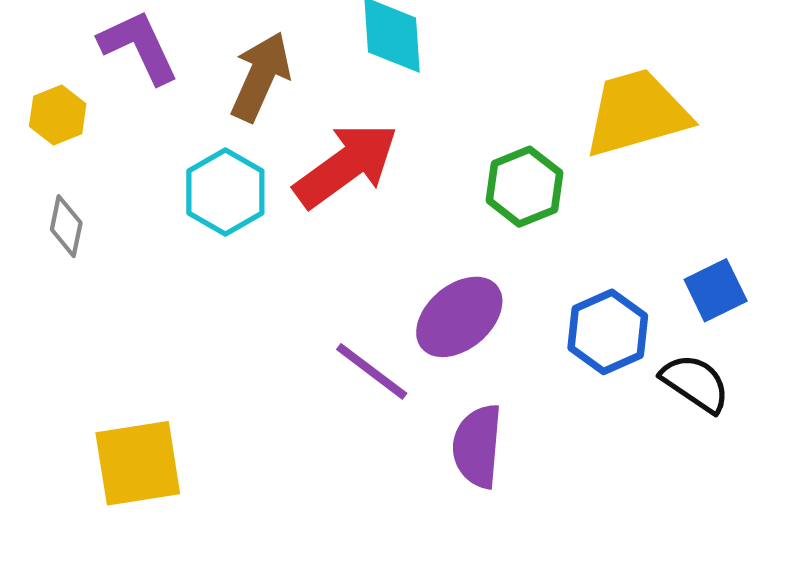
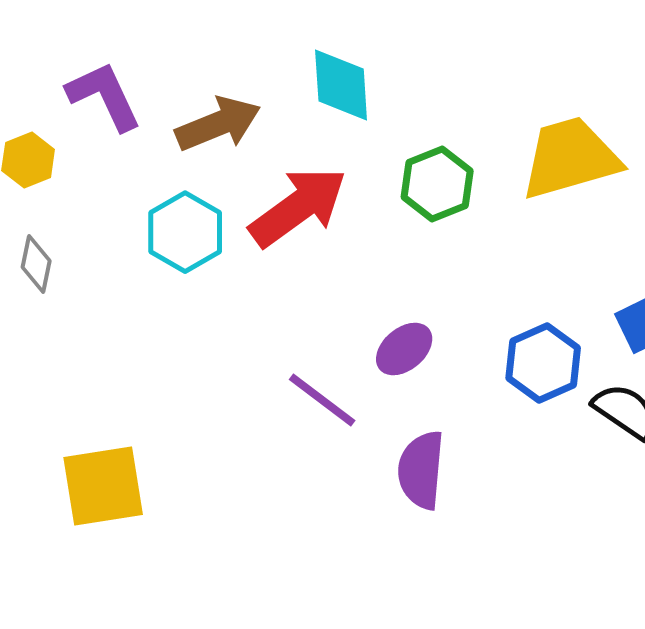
brown arrow: (261, 77) -> (218, 124), turned 44
green hexagon: (524, 187) -> (437, 184), moved
purple ellipse: (459, 317) -> (404, 349), size x0.7

